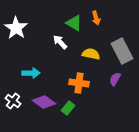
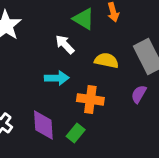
cyan arrow: (31, 73) -> (57, 78), moved
purple diamond: (44, 102) -> (43, 125), turned 50

